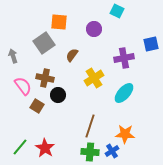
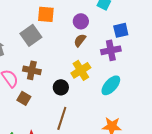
blue square: (151, 44) -> (121, 30), moved
brown semicircle: (72, 55) -> (80, 40), moved
black circle: (58, 95) -> (61, 87), moved
brown line: (90, 126) -> (62, 118), moved

